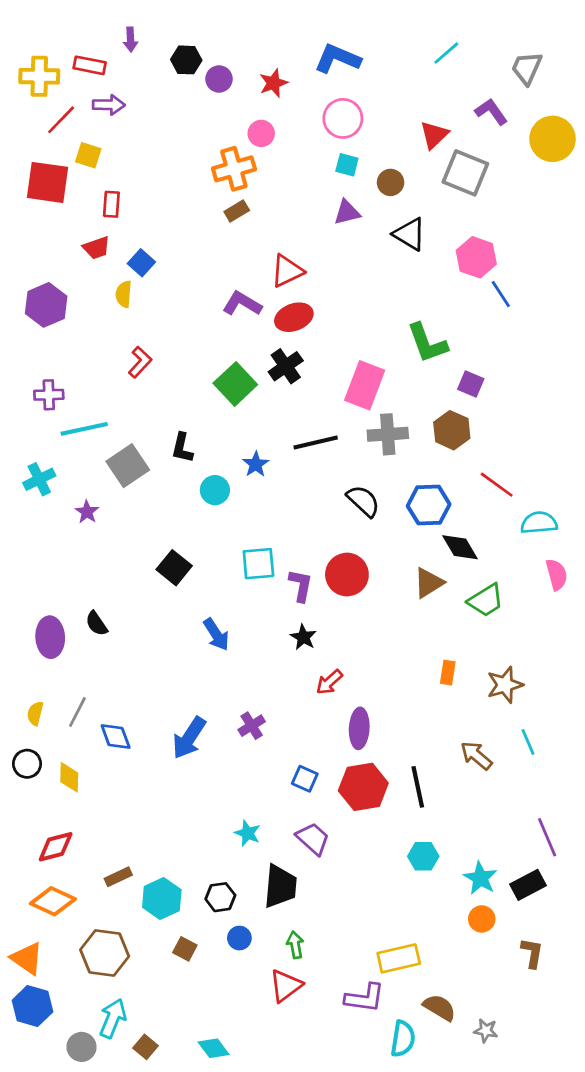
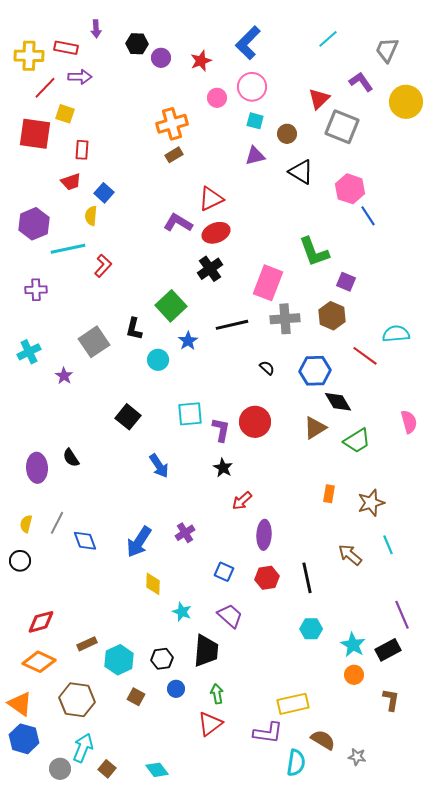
blue L-shape: (337, 59) -> (248, 43), turned -68
pink circle: (261, 133) -> (217, 98), moved
green square: (235, 384) -> (171, 306), moved
cyan line: (84, 429) -> (68, 249), moved
black semicircle: (363, 501) -> (267, 368), size x0.6
cyan semicircle: (539, 523) -> (396, 334), moved
yellow diamond: (69, 777) -> (153, 584), moved
red hexagon: (363, 787) -> (267, 578), size x0.7

